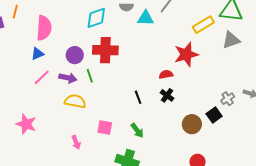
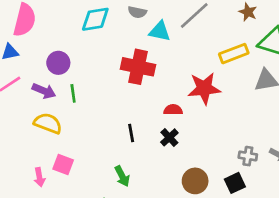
red cross: (105, 50) -> (138, 67), moved
gray cross: (228, 99) -> (248, 156), turned 32
black square: (214, 115) -> (235, 183), moved
pink square: (105, 128) -> (63, 165), moved

